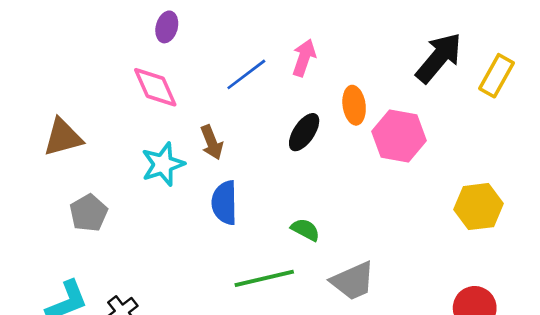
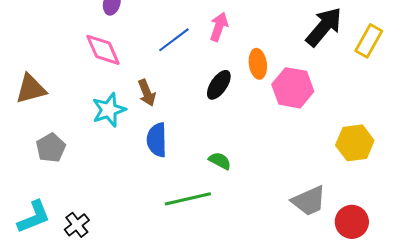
gray trapezoid: (353, 281) -> (309, 201), moved

